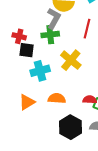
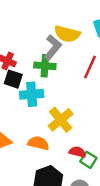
yellow cross: (71, 60) -> (61, 120), moved
cyan cross: (40, 71) -> (32, 94), moved

